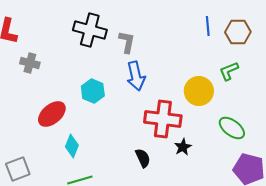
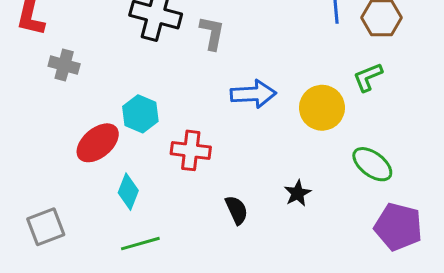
blue arrow: (136, 76) -> (253, 94), moved, turned -80
cyan hexagon: (93, 91) -> (140, 114), moved
red cross: (163, 119) -> (191, 150), moved, size x0.7

